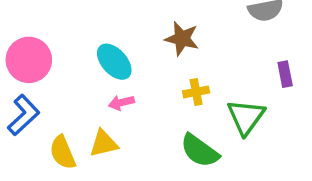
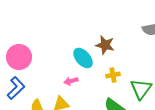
cyan ellipse: (114, 62) -> (83, 58), moved

